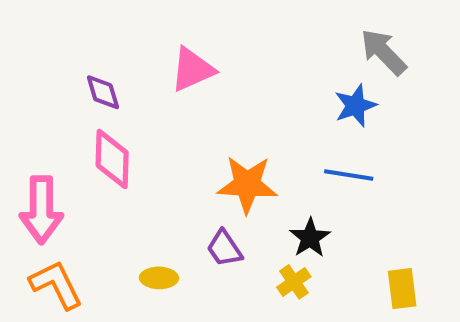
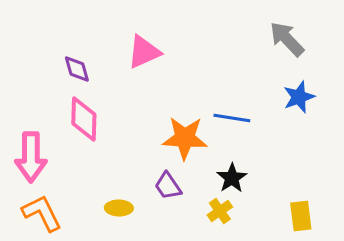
blue star: (355, 106) -> (299, 97), moved
blue line: (349, 175) -> (232, 118), moved

